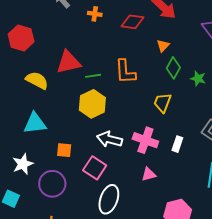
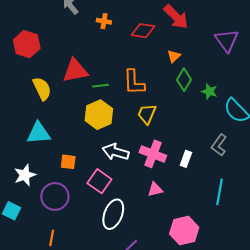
yellow semicircle: (37, 80) -> (42, 89), turned 35
yellow trapezoid: (162, 103) -> (147, 114), moved

